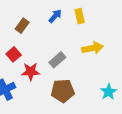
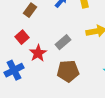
red star: (31, 72) -> (38, 53), turned -30

